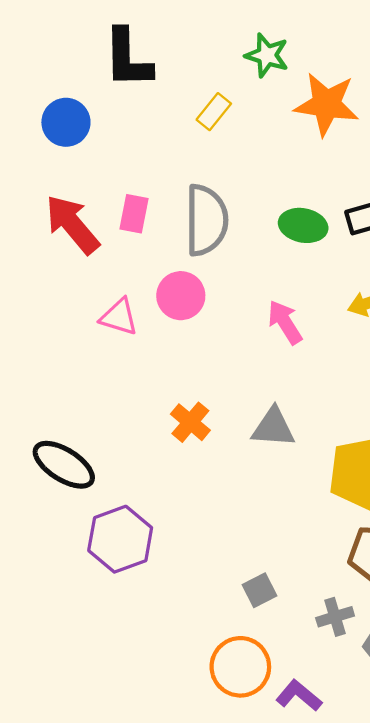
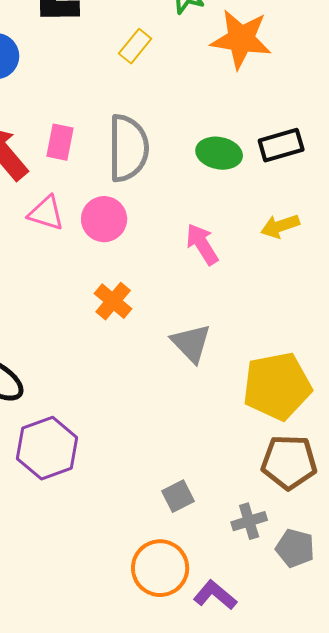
pink triangle: (119, 317) -> (46, 213), moved
orange cross: (190, 422) -> (113, 301), moved
gray triangle: (273, 428) -> (191, 343), turned 42

